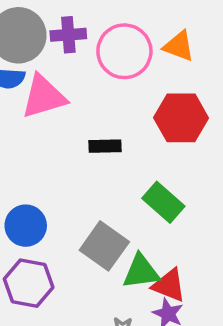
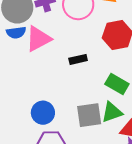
gray square: (104, 246) -> (89, 115), turned -32
green triangle: (141, 272) -> (112, 112), moved

